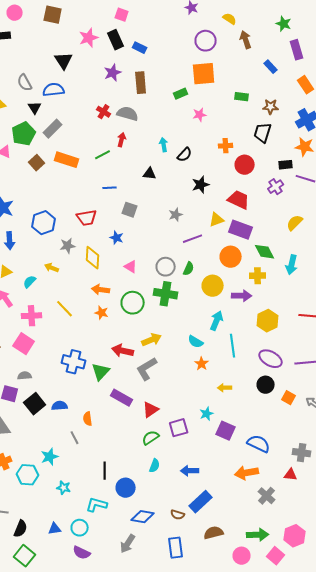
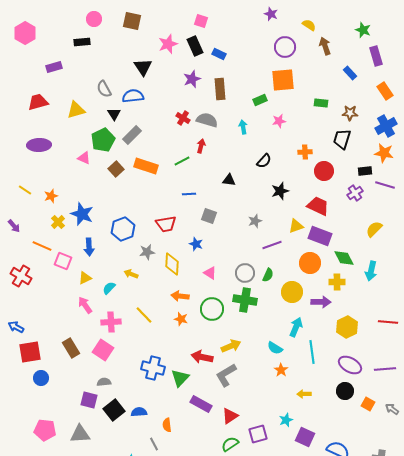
cyan arrow: (164, 145) -> (243, 127), moved

